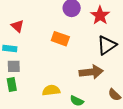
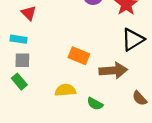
orange rectangle: (60, 39) -> (79, 56), moved
green rectangle: (12, 84) -> (19, 82), turned -32

